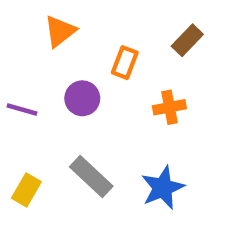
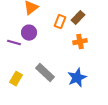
brown rectangle: (187, 40) -> (78, 18), moved
purple circle: (82, 98) -> (29, 33), moved

